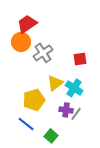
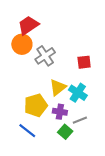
purple cross: (66, 110) -> (60, 112), moved
gray line: (76, 114) -> (80, 120), turned 32
green square: (51, 136) -> (65, 132), moved

